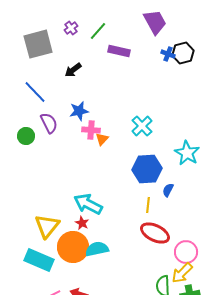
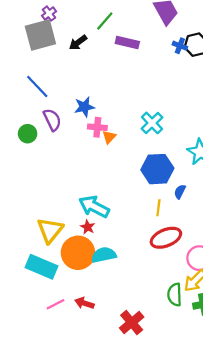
purple cross: (71, 28) -> (49, 14), moved
black arrow: (73, 70) -> (78, 42), moved
red ellipse: (155, 233) -> (166, 238), turned -48

